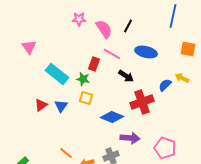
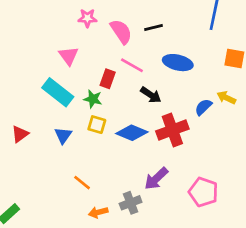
black line: (128, 26) -> (153, 27), turned 48
pink triangle: (29, 47) -> (69, 56), moved
red triangle: (41, 105) -> (20, 134), moved
blue diamond: (112, 117) -> (132, 133), moved
purple arrow: (130, 138) -> (156, 179), turned 132
orange line: (66, 153) -> (82, 183), moved

